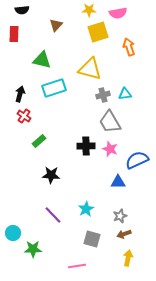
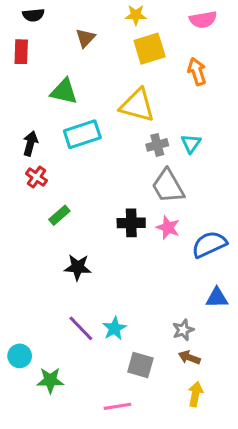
pink semicircle: (118, 13) -> (203, 20), moved
cyan triangle: (125, 94) -> (191, 143), turned -48
blue triangle: (118, 182) -> (217, 298), moved
cyan star: (86, 209) -> (114, 328), moved
brown arrow: (124, 234) -> (189, 357), turned 40

